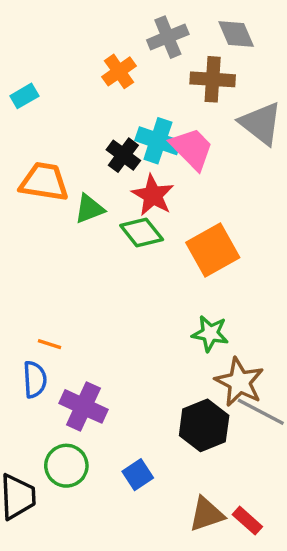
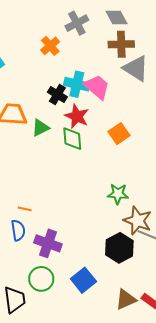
brown cross: (213, 79) -> (121, 44), moved
green diamond: (142, 232) -> (72, 139), turned 40
orange square: (213, 250) -> (119, 134), moved, size x0.7
blue square: (138, 475) -> (83, 280), size x1.4

